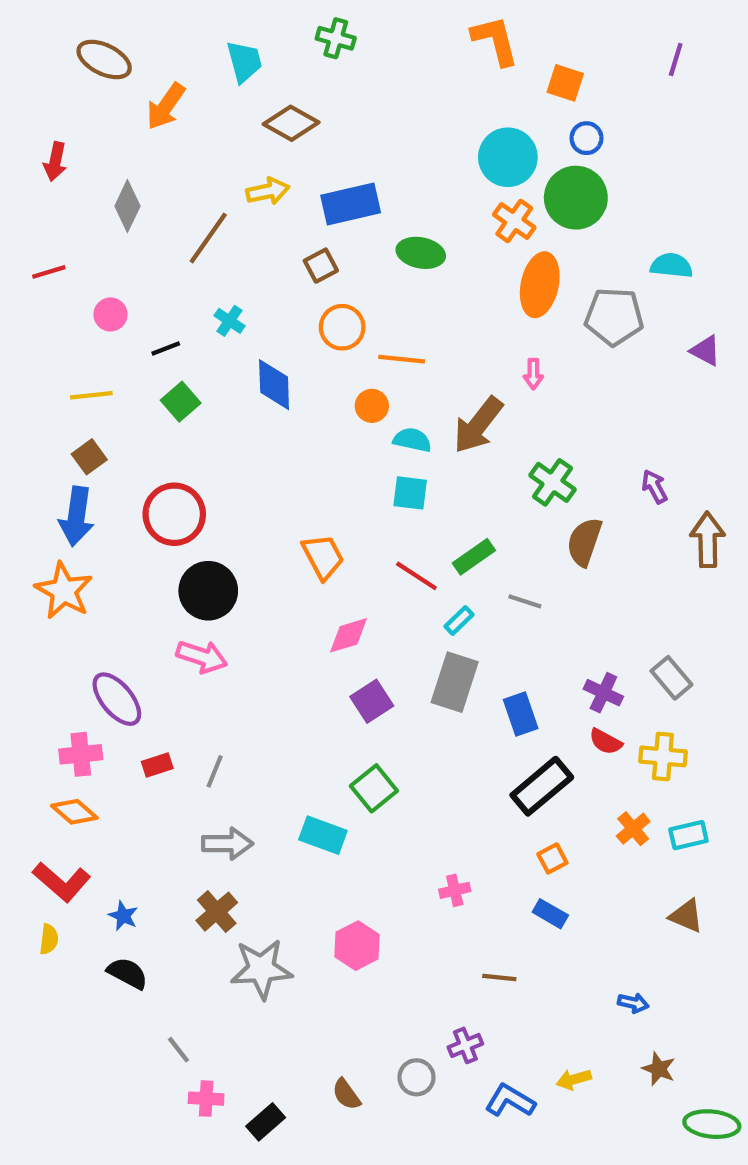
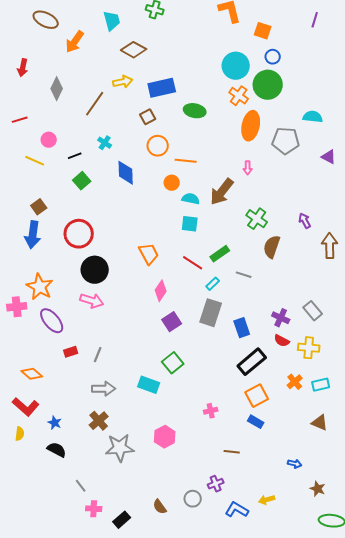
yellow line: (91, 395) -> (35, 161), moved, turned 30
orange star: (64, 591) -> (40, 287), moved
pink diamond: (348, 635) -> (161, 291), turned -40
pink cross: (81, 754) -> (17, 307), moved
orange square: (552, 858) -> (257, 396), size x1.6
brown star: (659, 1069) -> (318, 489), moved

